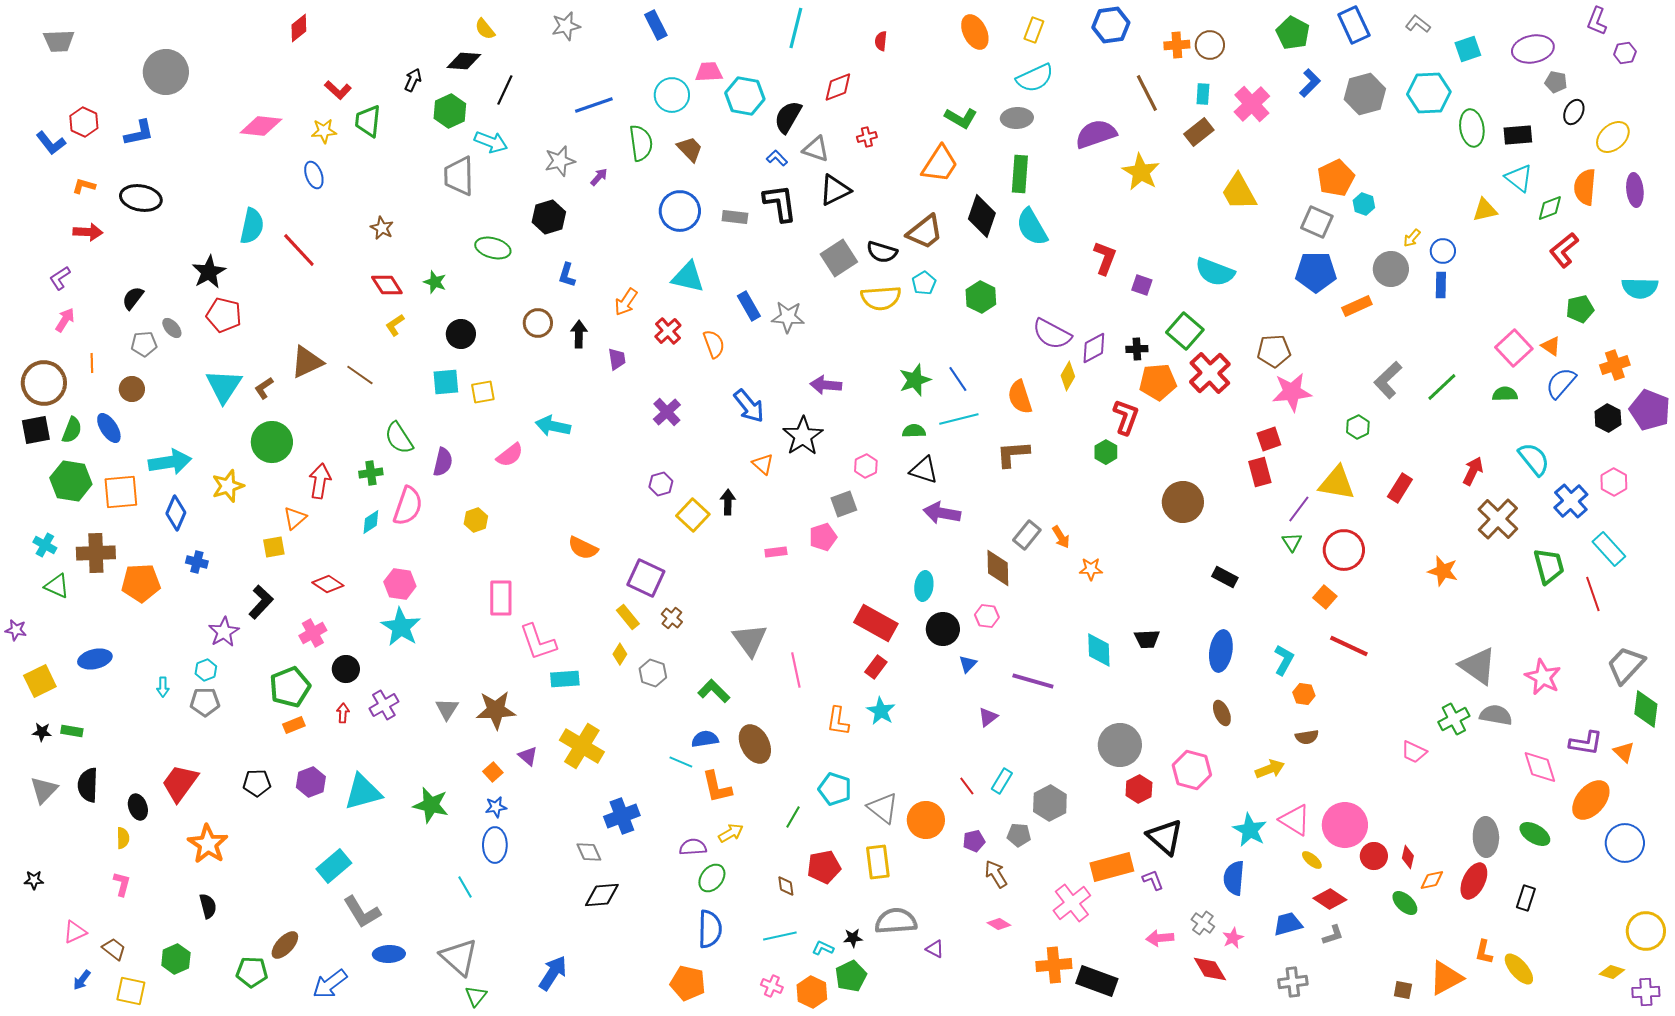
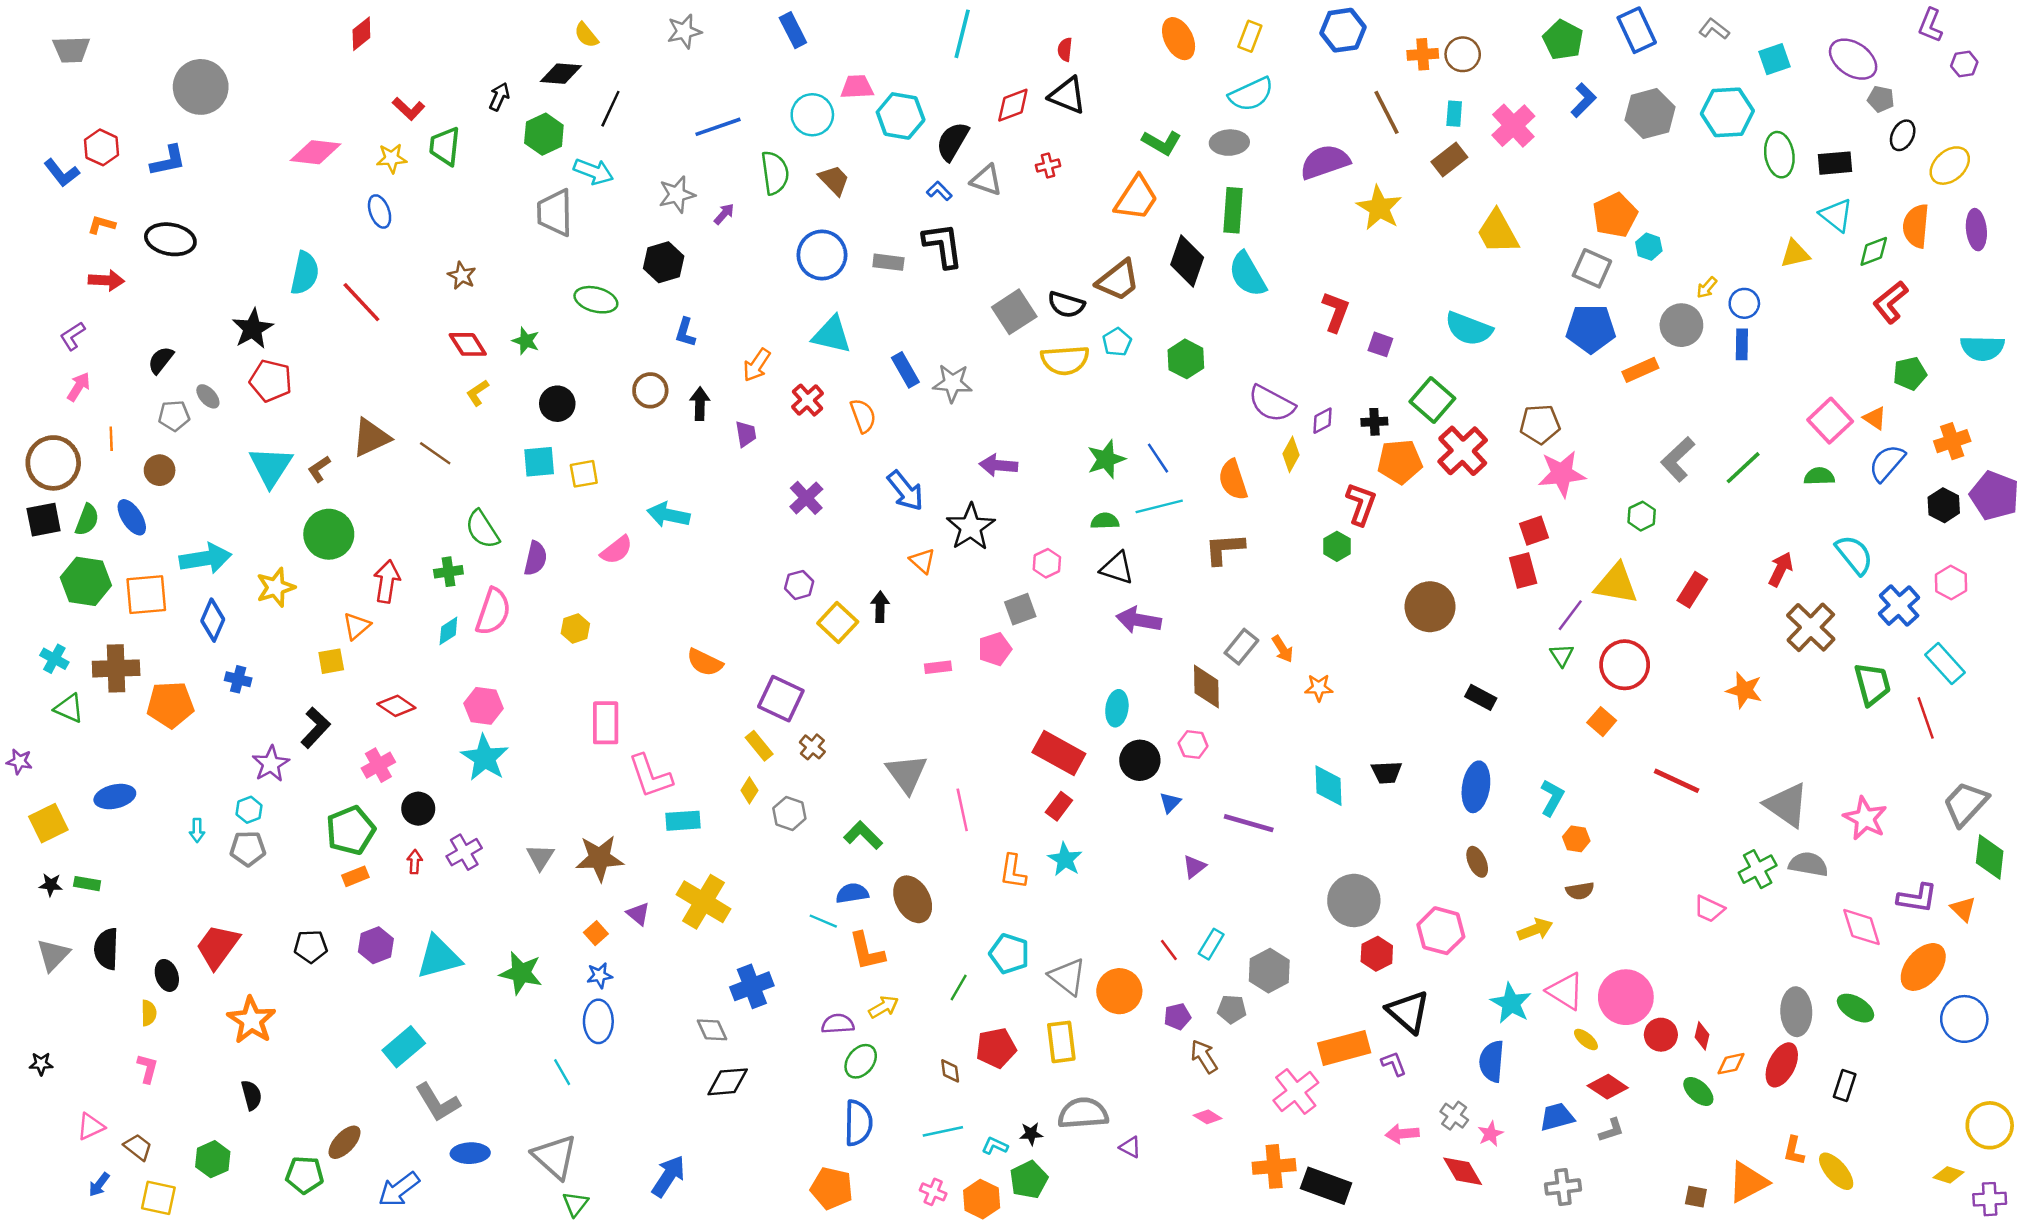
purple ellipse: (1533, 49) -> (1853, 59), turned 45
black triangle: (835, 190) -> (1067, 95), moved, turned 48
purple diamond: (1094, 348) -> (1322, 421), size x0.7
red line: (1349, 646) -> (1677, 781), moved

